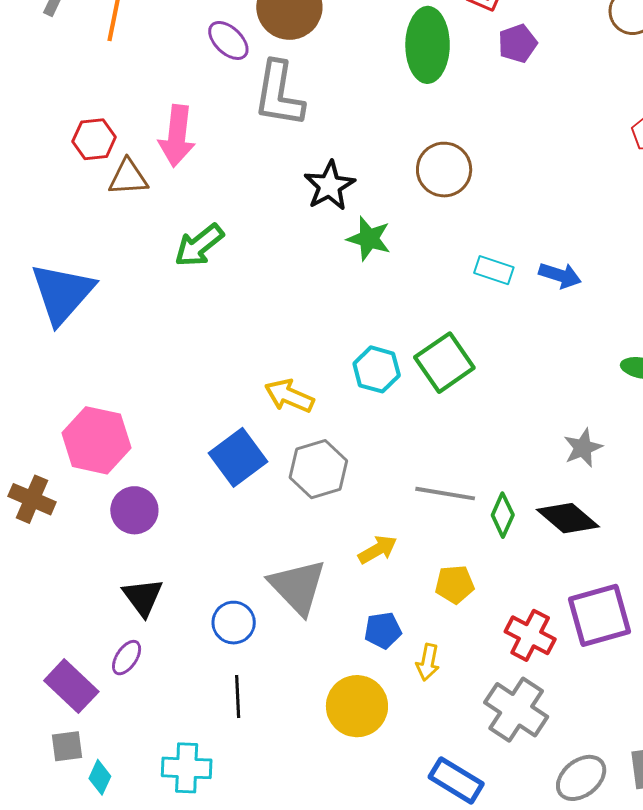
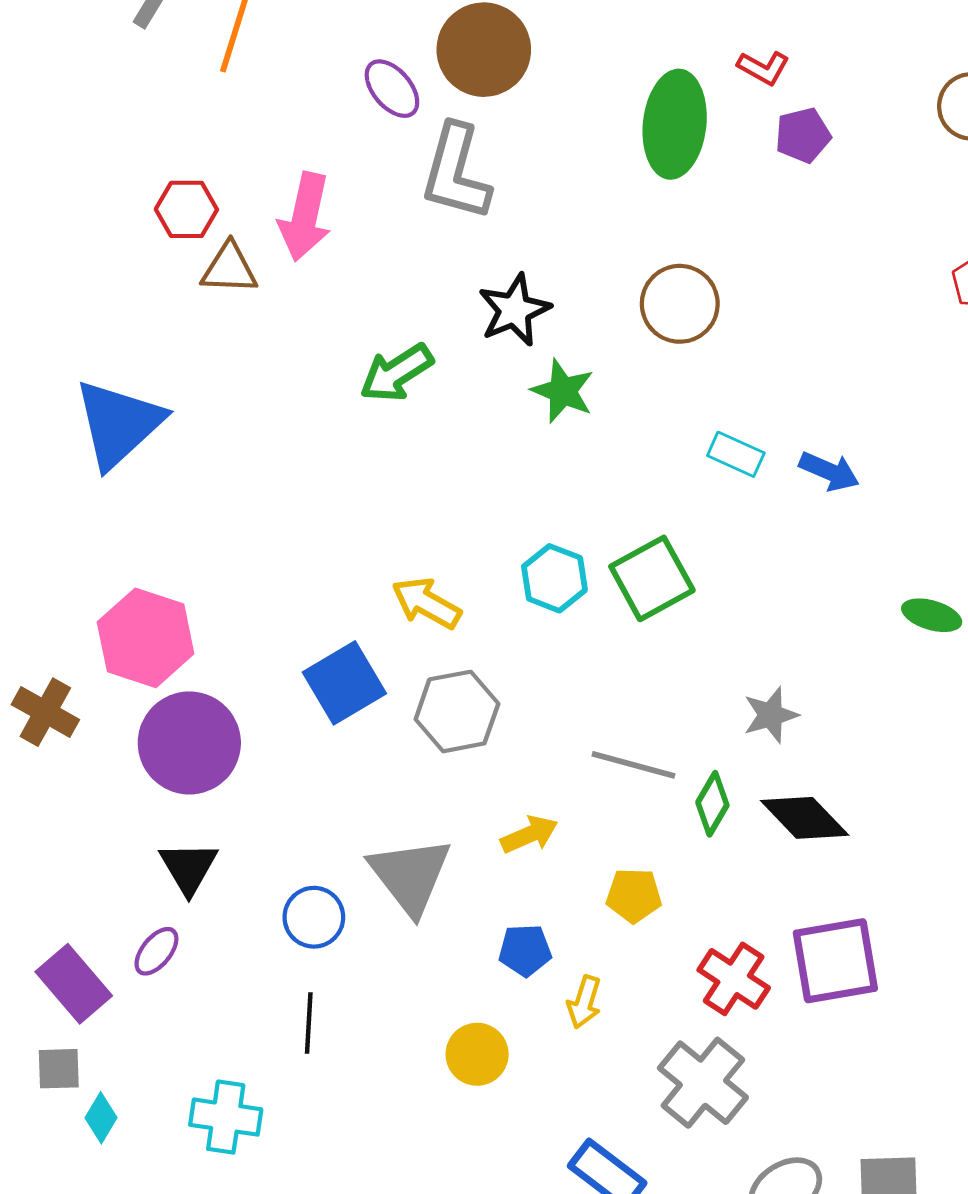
green arrow: (199, 245) -> (396, 373), moved
gray star: (583, 448) -> (771, 715), moved
purple circle: (134, 510) -> (189, 743), size x1.5
yellow circle: (357, 706) -> (477, 1054), size x0.7

